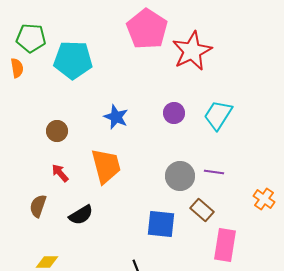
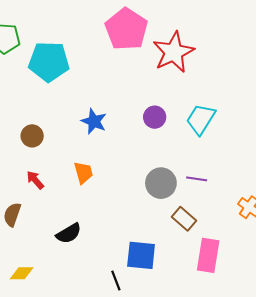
orange trapezoid: (106, 166) -> (83, 173), size x0.6
black semicircle: (81, 215) -> (69, 233), moved
blue square: (161, 224) -> (141, 255), moved

